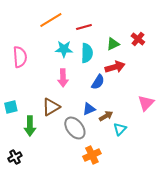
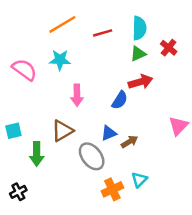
cyan star: (64, 49) -> (60, 60), moved
cyan semicircle: (87, 53) -> (139, 28), moved
pink semicircle: (20, 57) -> (24, 70), turned -50
cyan triangle: (120, 129) -> (139, 180), moved

